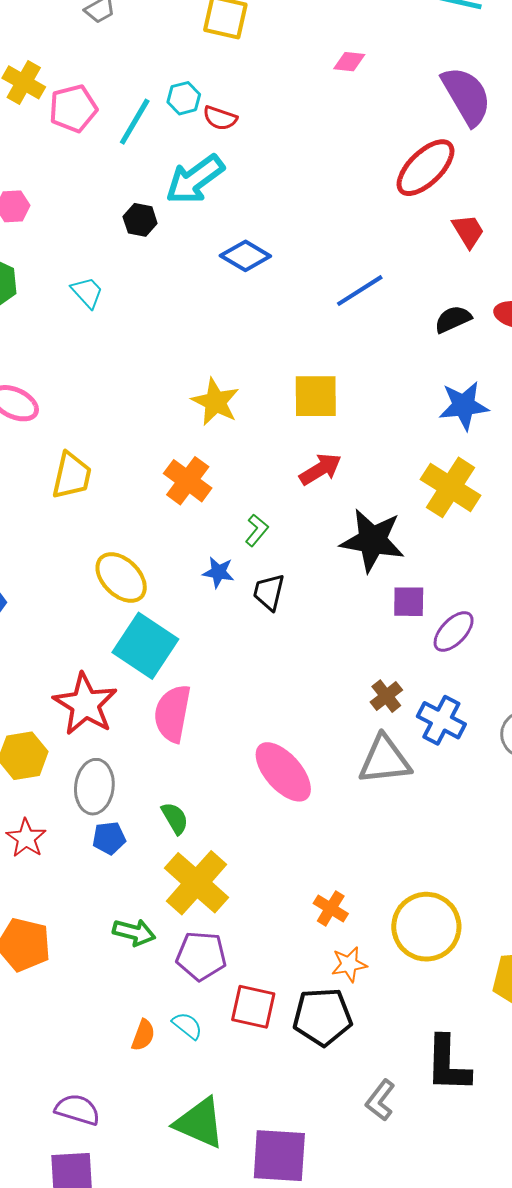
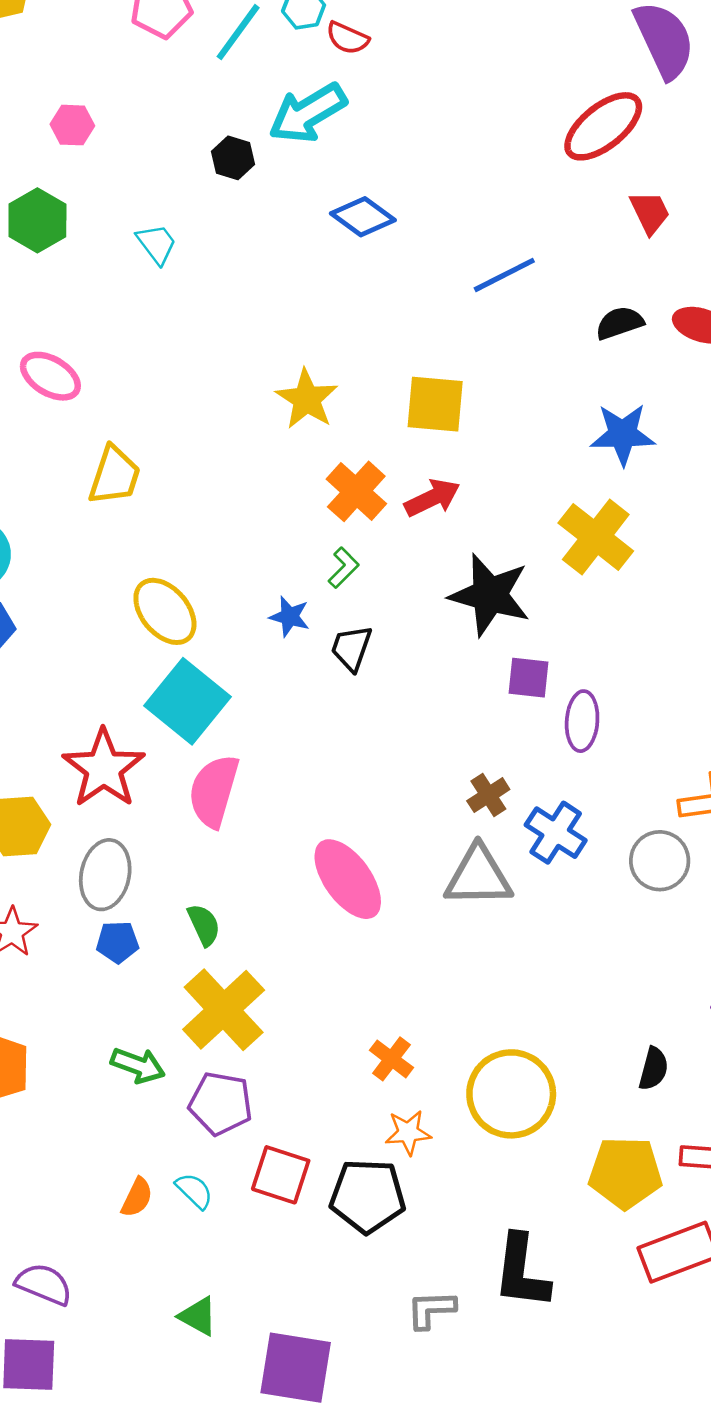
orange cross: (188, 481) -> (356, 491), moved
purple ellipse: (454, 632) -> (582, 721), turned -45
gray L-shape: (380, 1100) -> (431, 1310), turned 45
green triangle: (200, 1123) -> (198, 1316), size x0.6

